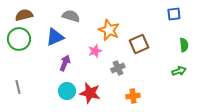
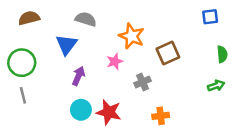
blue triangle: (55, 37) -> (66, 45), turned -30
green circle: (19, 39) -> (22, 63), moved
gray line: (18, 87) -> (23, 95), moved

